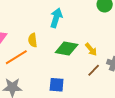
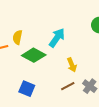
cyan arrow: (56, 18) -> (57, 38), moved
green diamond: (67, 49) -> (34, 55), moved

